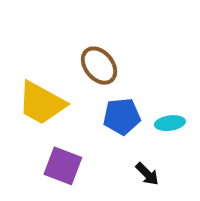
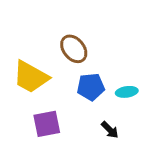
purple square: (63, 166) -> (47, 124), turned -32

